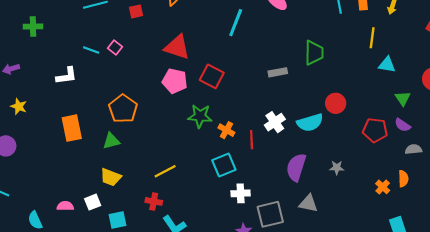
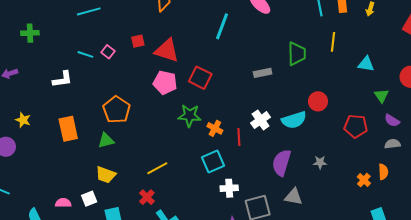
red square: (136, 11) -> (138, 41), moved
yellow line: (372, 38) -> (333, 42), moved
yellow star: (19, 106) -> (23, 120), moved
purple semicircle: (403, 125) -> (392, 121), moved
red cross: (154, 201) -> (147, 197), turned 35

